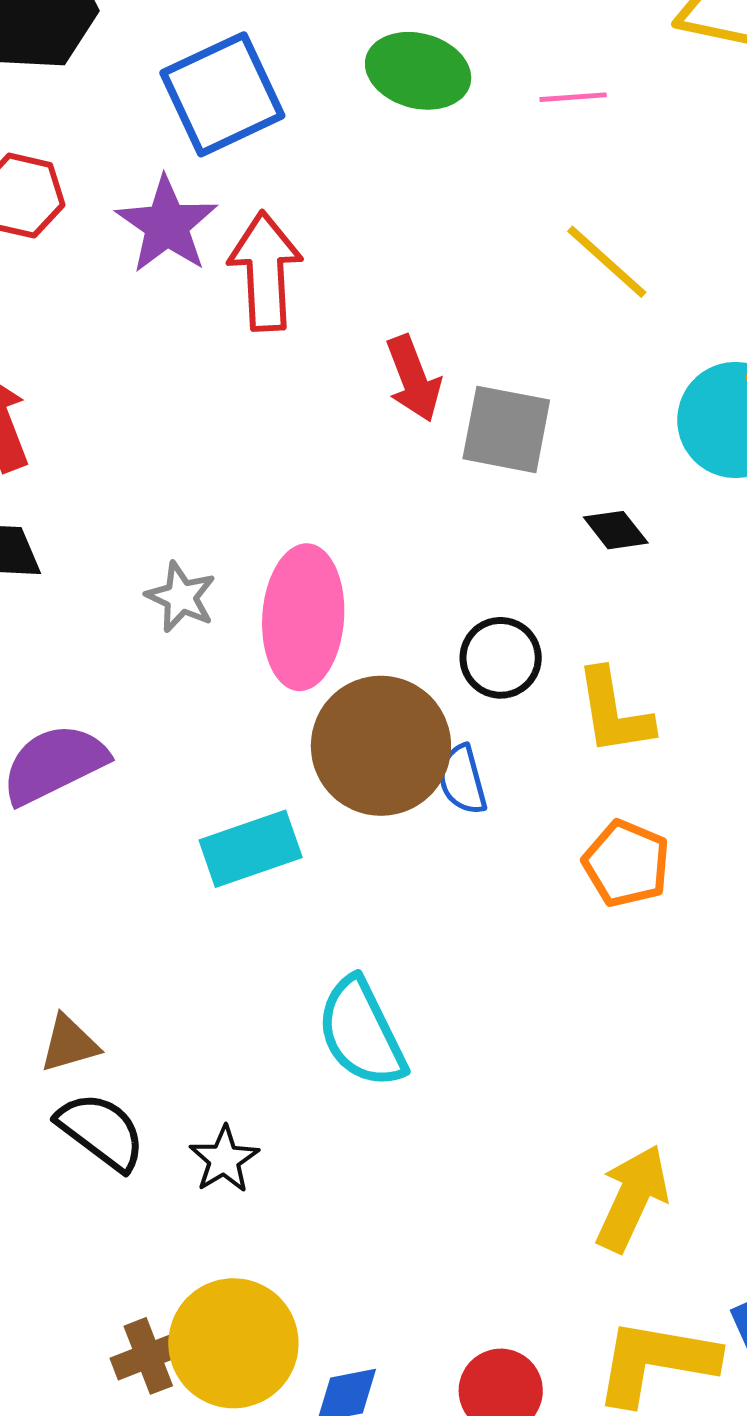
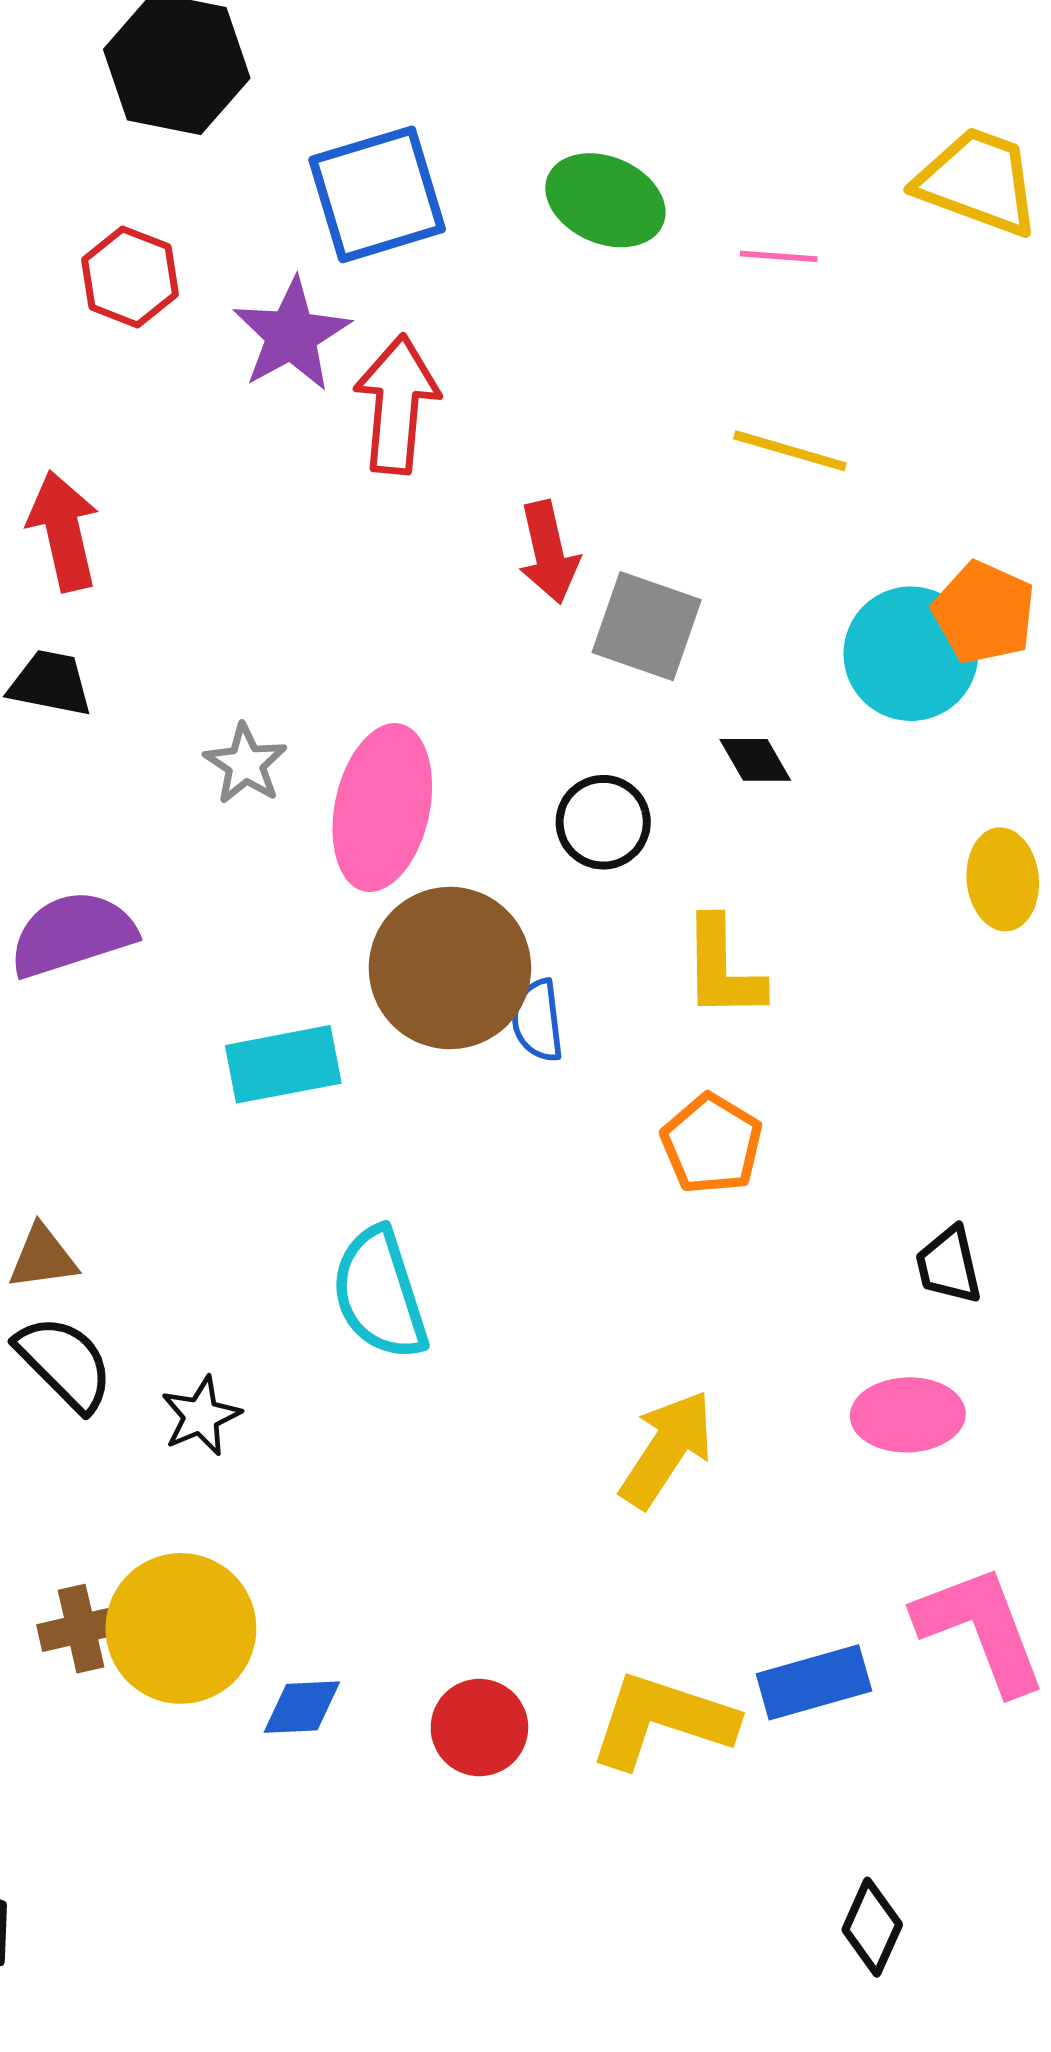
yellow line: (607, 262) -> (790, 451), turned -34
black circle: (501, 658) -> (603, 822), moved
yellow arrow: (632, 1198) -> (667, 1449), moved

